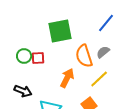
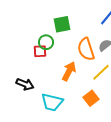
green square: (60, 31) -> (62, 24), size x0.7
green circle: (24, 56) -> (46, 42), moved

